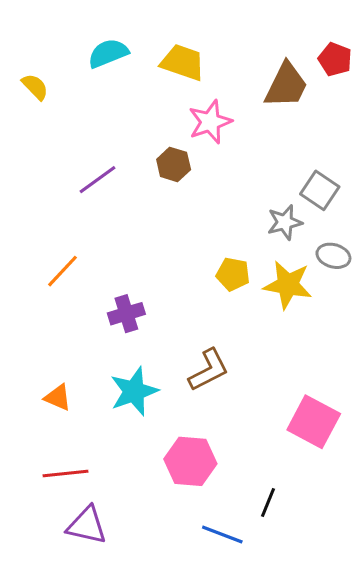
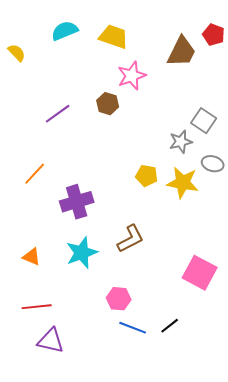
purple cross: (126, 314) -> (77, 202), size x1.4
pink hexagon: (190, 461) -> (119, 299), size x0.7
black line: (268, 502) -> (170, 326), turned 30
blue line: (222, 534) -> (133, 328), moved

